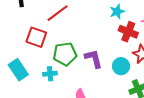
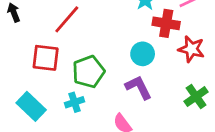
purple L-shape: (94, 59) -> (139, 87), moved
cyan circle: (121, 66) -> (143, 54), moved

